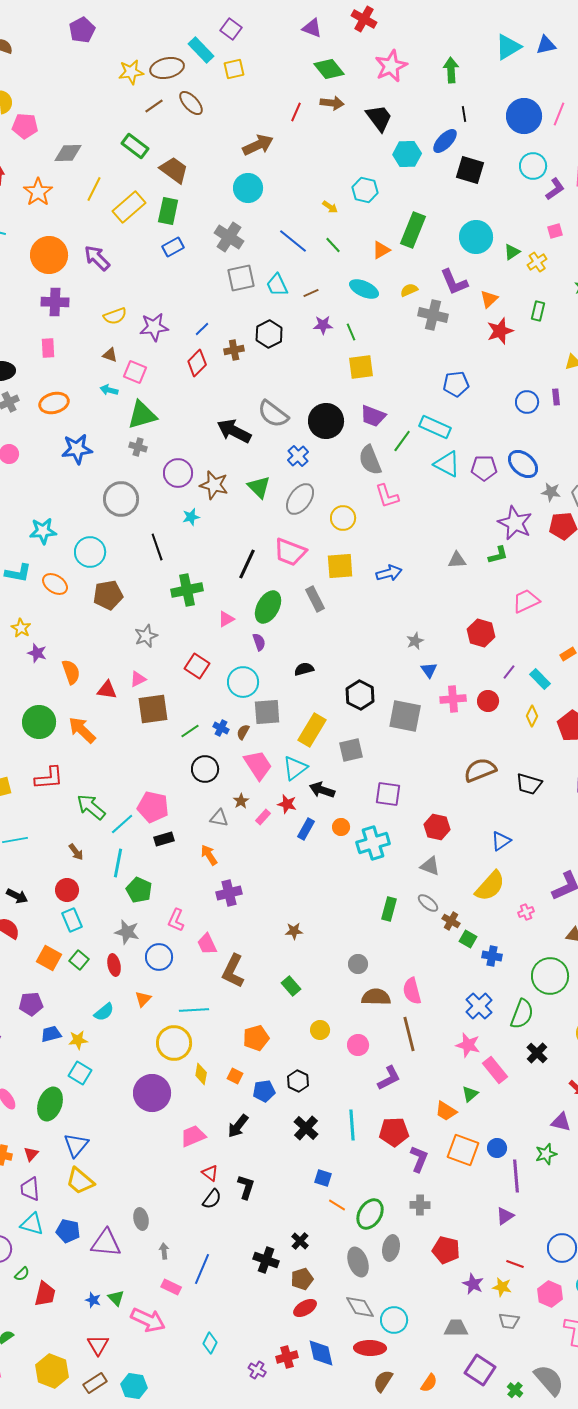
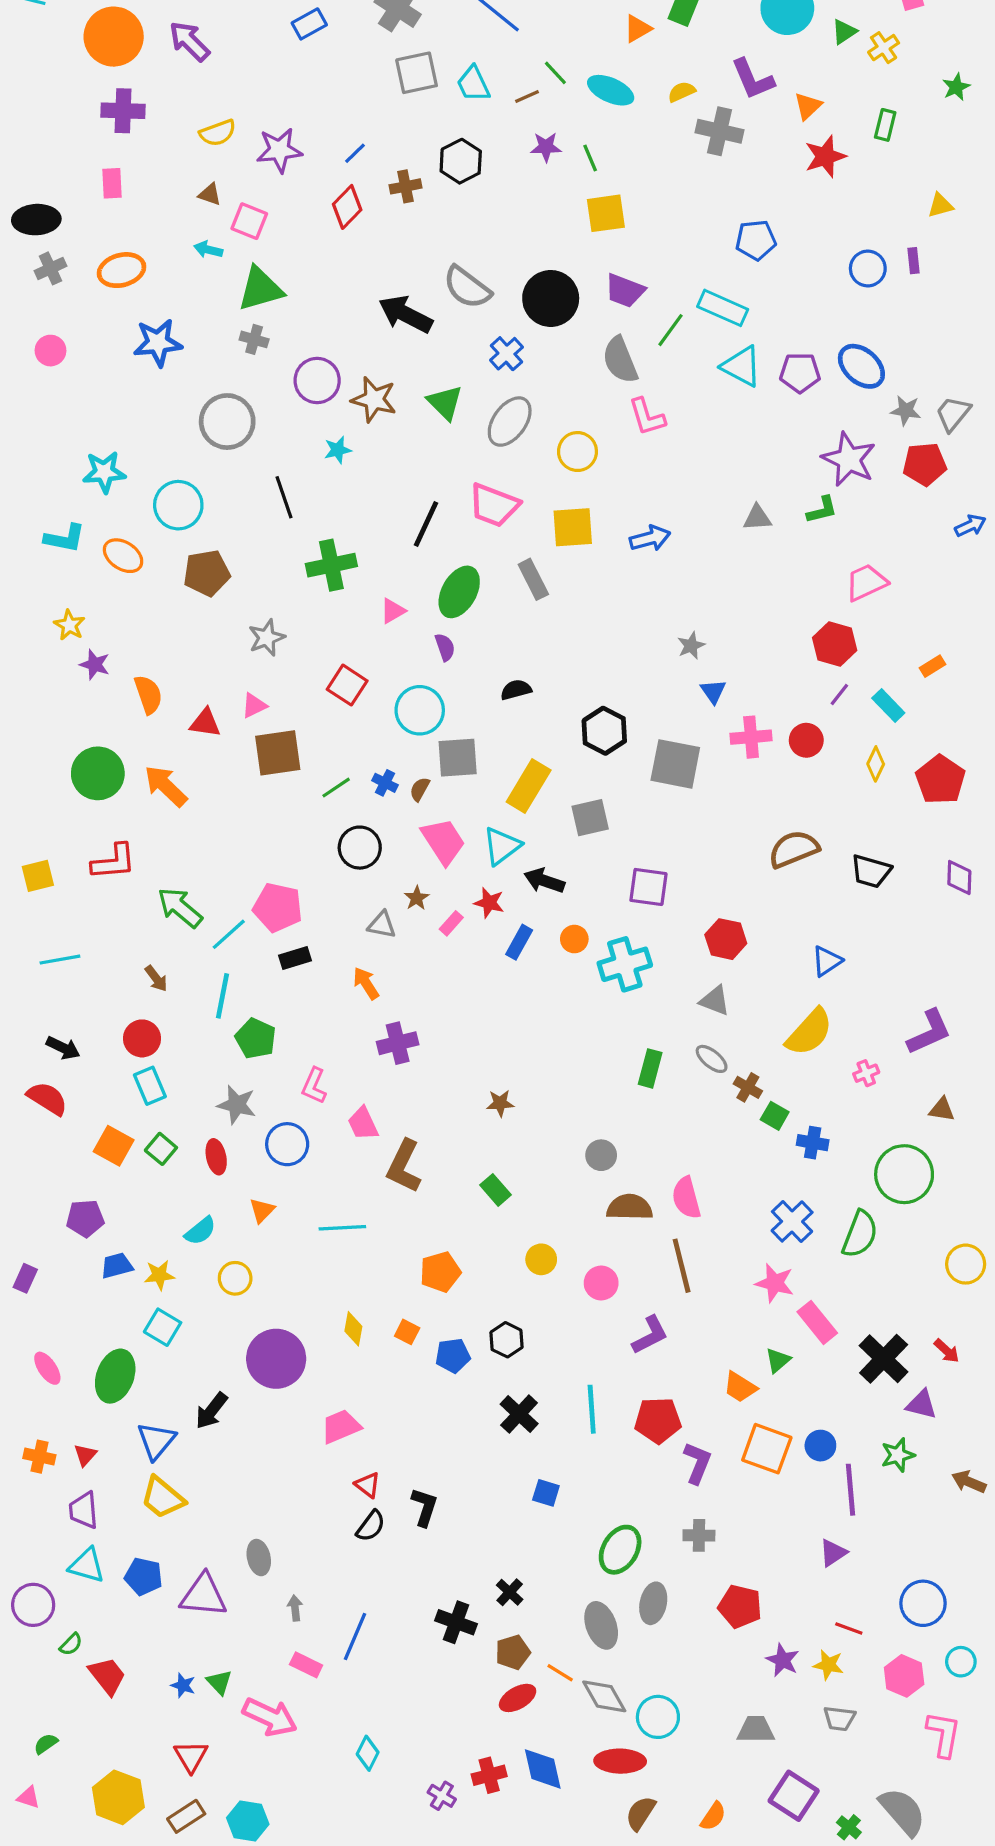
green line: (333, 245) -> (555, 73), moved
red hexagon: (481, 633) -> (835, 644), moved
yellow circle: (174, 1043) -> (235, 1278), moved, size x0.6
black cross: (537, 1053) -> (884, 1359), moved, size x1.5
black arrow: (238, 1126) -> (211, 1411), moved
orange line: (337, 1205) -> (560, 1673), moved
red trapezoid: (45, 1294) -> (107, 1676), turned -52

